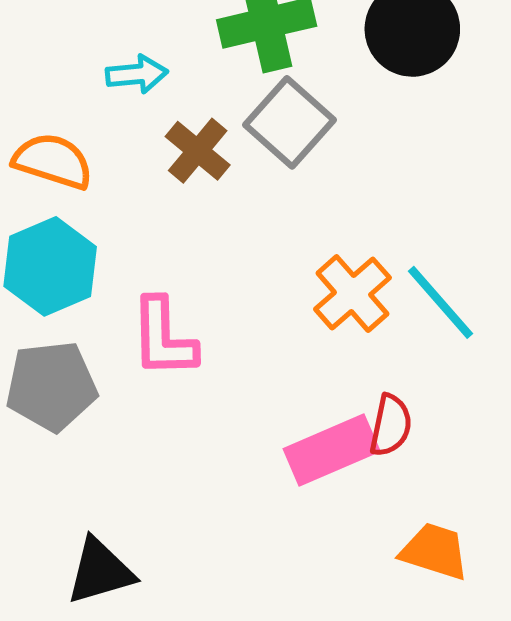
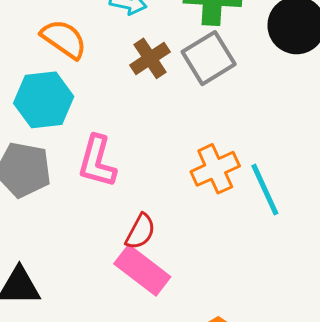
red semicircle: (391, 425) -> (140, 232), moved
pink rectangle: (332, 450) -> (142, 270), moved, turned 44

